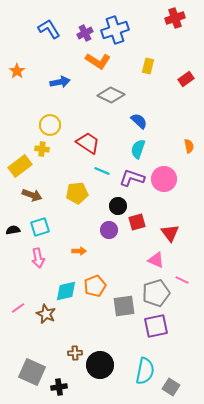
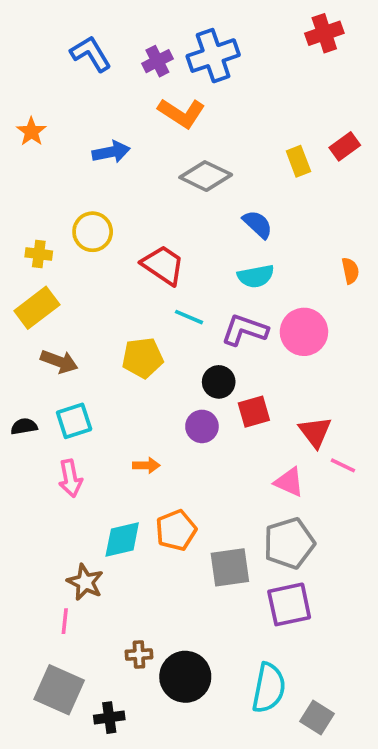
yellow rectangle: (148, 66) -> (298, 161), moved, turned -35
yellow cross: (42, 149) -> (39, 254), moved
cyan semicircle: (138, 149) -> (256, 276), turned -120
pink line: (182, 280) -> (343, 465), moved
pink line: (18, 308) -> (65, 621), moved, turned -48

